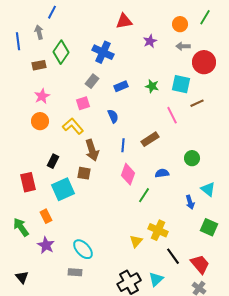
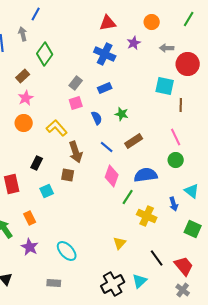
orange circle: (180, 24) -> (152, 22), moved
blue cross: (103, 52) -> (105, 54), moved
brown rectangle: (39, 65) -> (23, 76), moved, turned -32
green star: (152, 86) -> (122, 114), moved
pink square: (83, 103) -> (76, 103), moved
brown line: (197, 103) -> (181, 105), turned -64
pink line: (172, 115) -> (176, 137), moved
blue line: (123, 145) -> (107, 147), turned -56
blue semicircle: (162, 173) -> (146, 175), size x1.6
cyan square: (63, 189) -> (47, 191), size x0.6
yellow cross: (158, 230) -> (147, 216), moved
gray rectangle: (75, 272) -> (54, 283), moved

